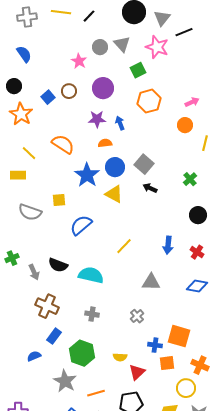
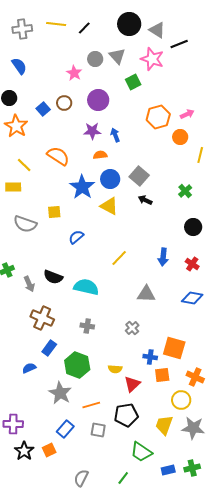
gray triangle: (162, 18) -> (157, 30), turned -36
orange hexagon: (149, 101) -> (158, 117), moved
blue semicircle: (81, 225) -> (76, 237), size x0.7

